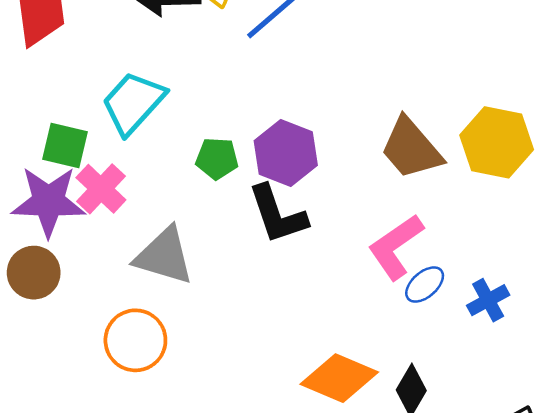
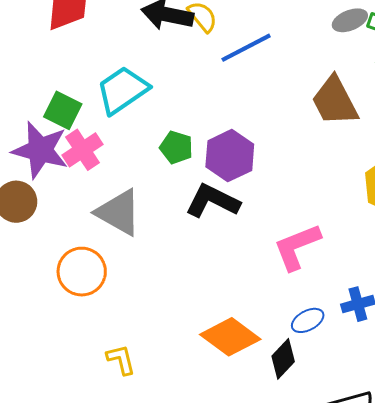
brown trapezoid: (411, 149) -> (335, 101), moved
black L-shape: (278, 214) -> (213, 201), turned 122
blue ellipse: (425, 285) -> (308, 320), moved

